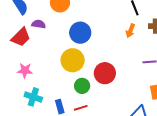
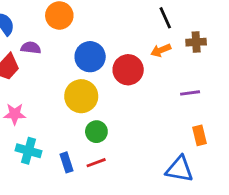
orange arrow: (130, 31) -> (161, 50), turned 48
red circle: (105, 73) -> (128, 70), moved

